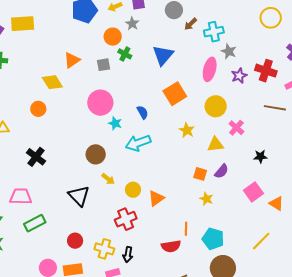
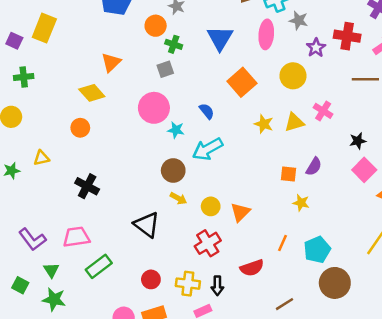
yellow rectangle: (23, 24) -> (44, 28), turned -55
gray square: (104, 65) -> (165, 69), moved
pink ellipse: (210, 69) -> (266, 34), moved
yellow circle: (216, 106) -> (293, 76), moved
yellow triangle: (215, 144) -> (294, 122), moved
brown circle: (96, 154) -> (173, 170), moved
pink square: (253, 192) -> (364, 170), moved
orange line: (186, 229) -> (282, 243), turned 32
cyan pentagon: (213, 239) -> (317, 250), turned -30
red semicircle: (171, 246) -> (252, 268), moved

